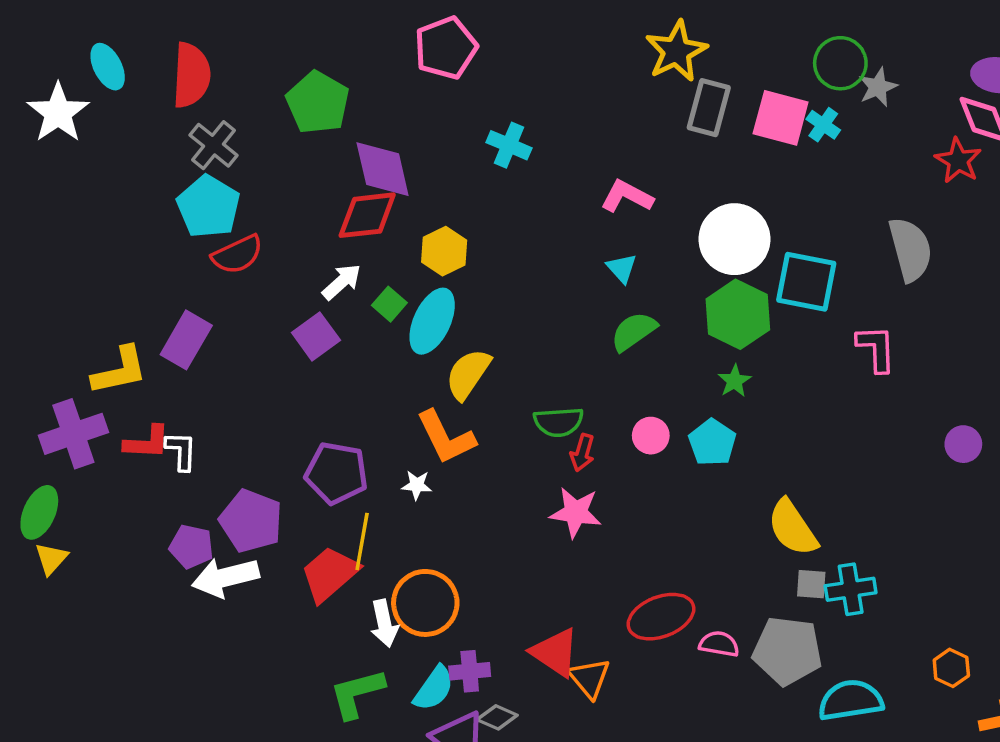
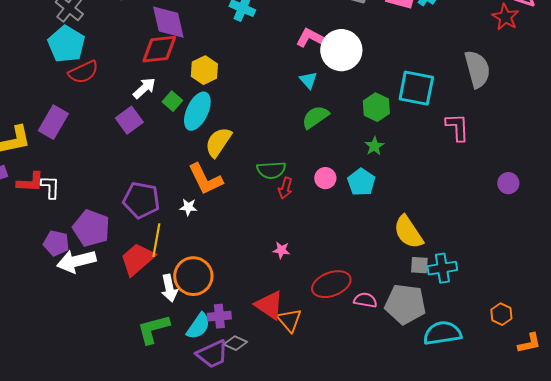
white circle: (734, 239) -> (341, 50), moved
green hexagon: (738, 314) -> (376, 107), size x0.7
pink star: (576, 512) -> (281, 250), moved, size x0.6

